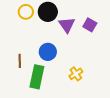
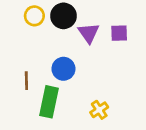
purple square: (90, 25) -> (119, 33), turned -32
yellow cross: (76, 74) -> (99, 110), moved

